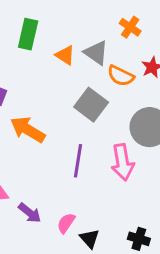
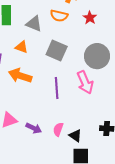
gray triangle: (96, 53) -> (34, 24), moved
orange triangle: (65, 55) -> (22, 47), moved
orange semicircle: (121, 76) -> (59, 16), moved

